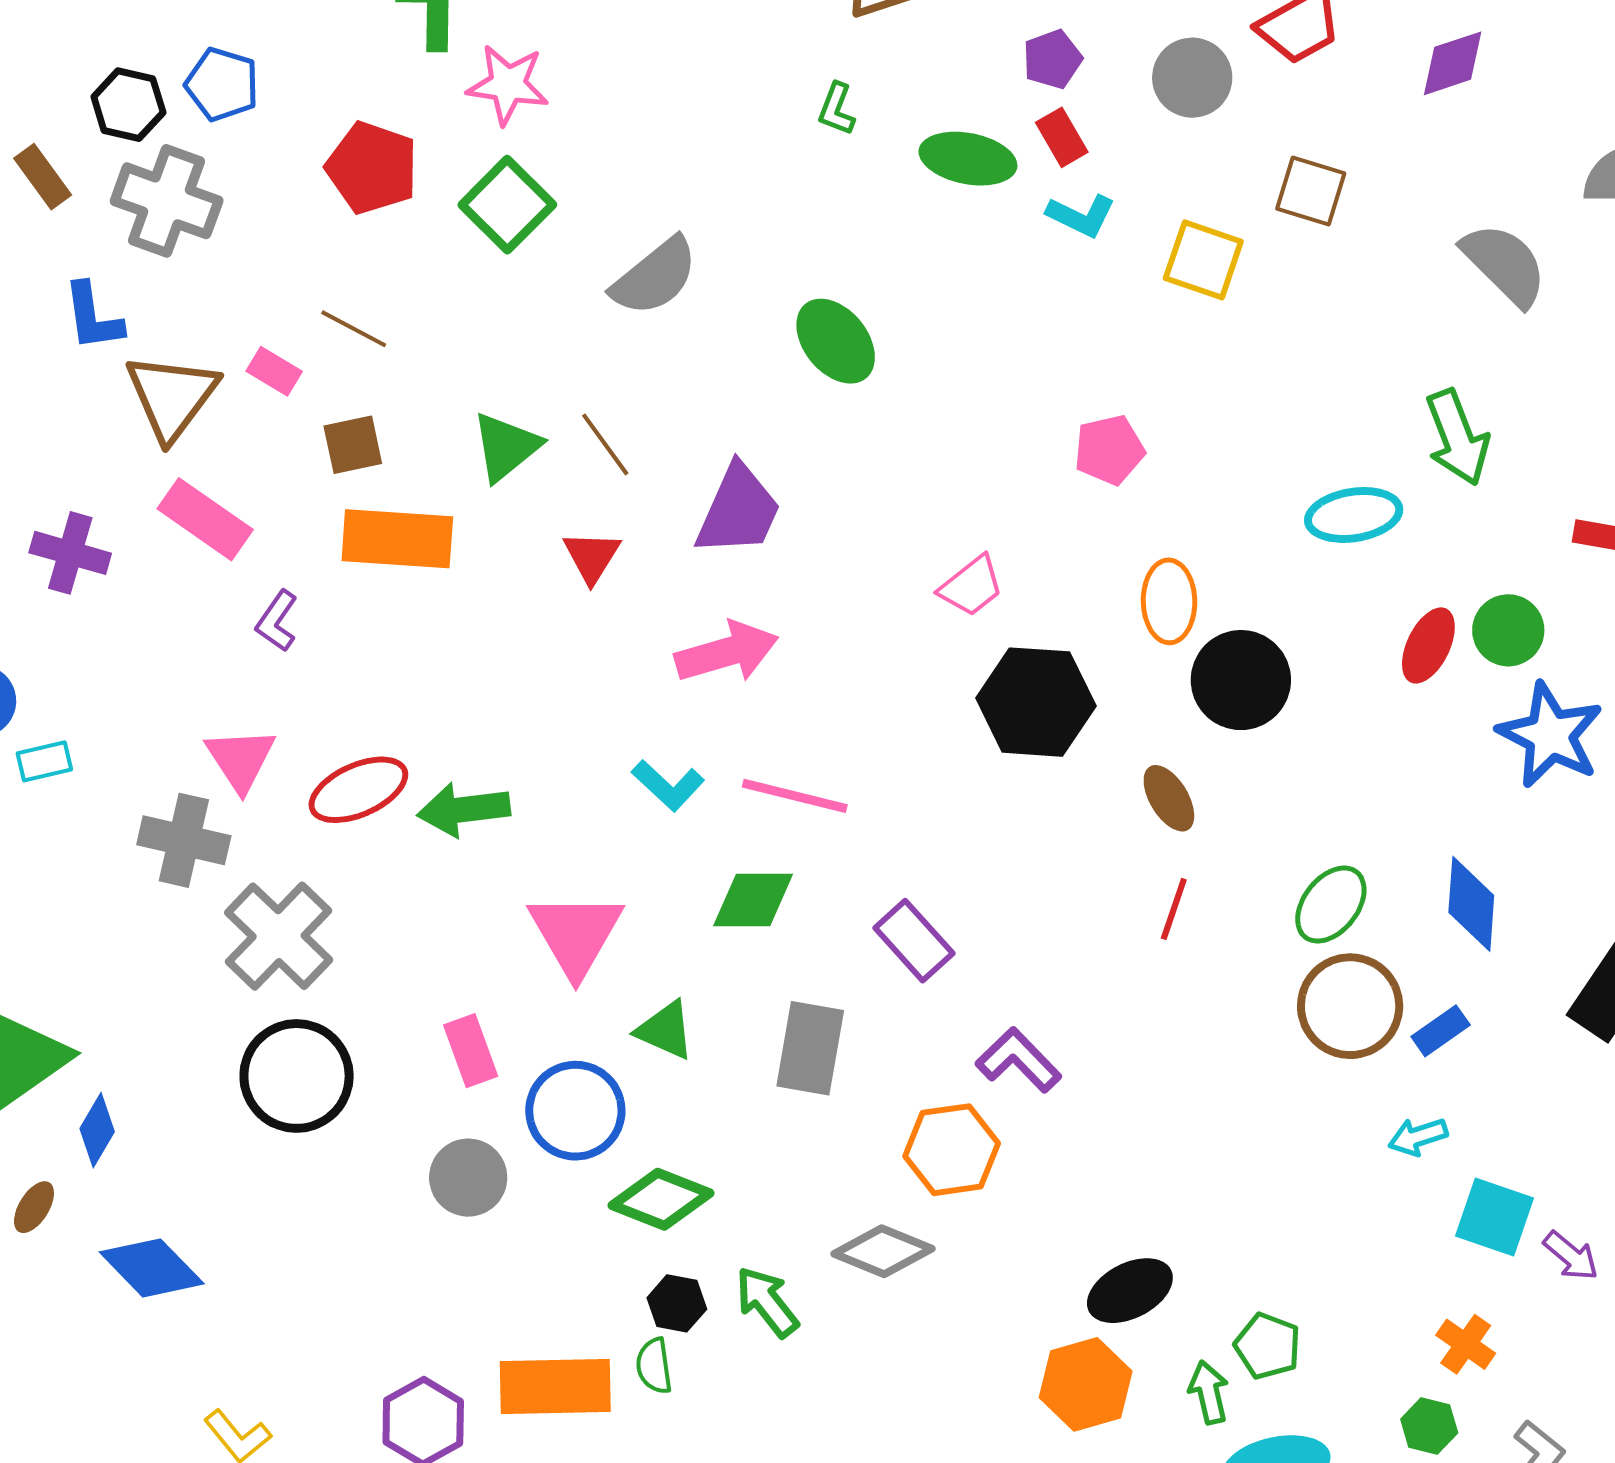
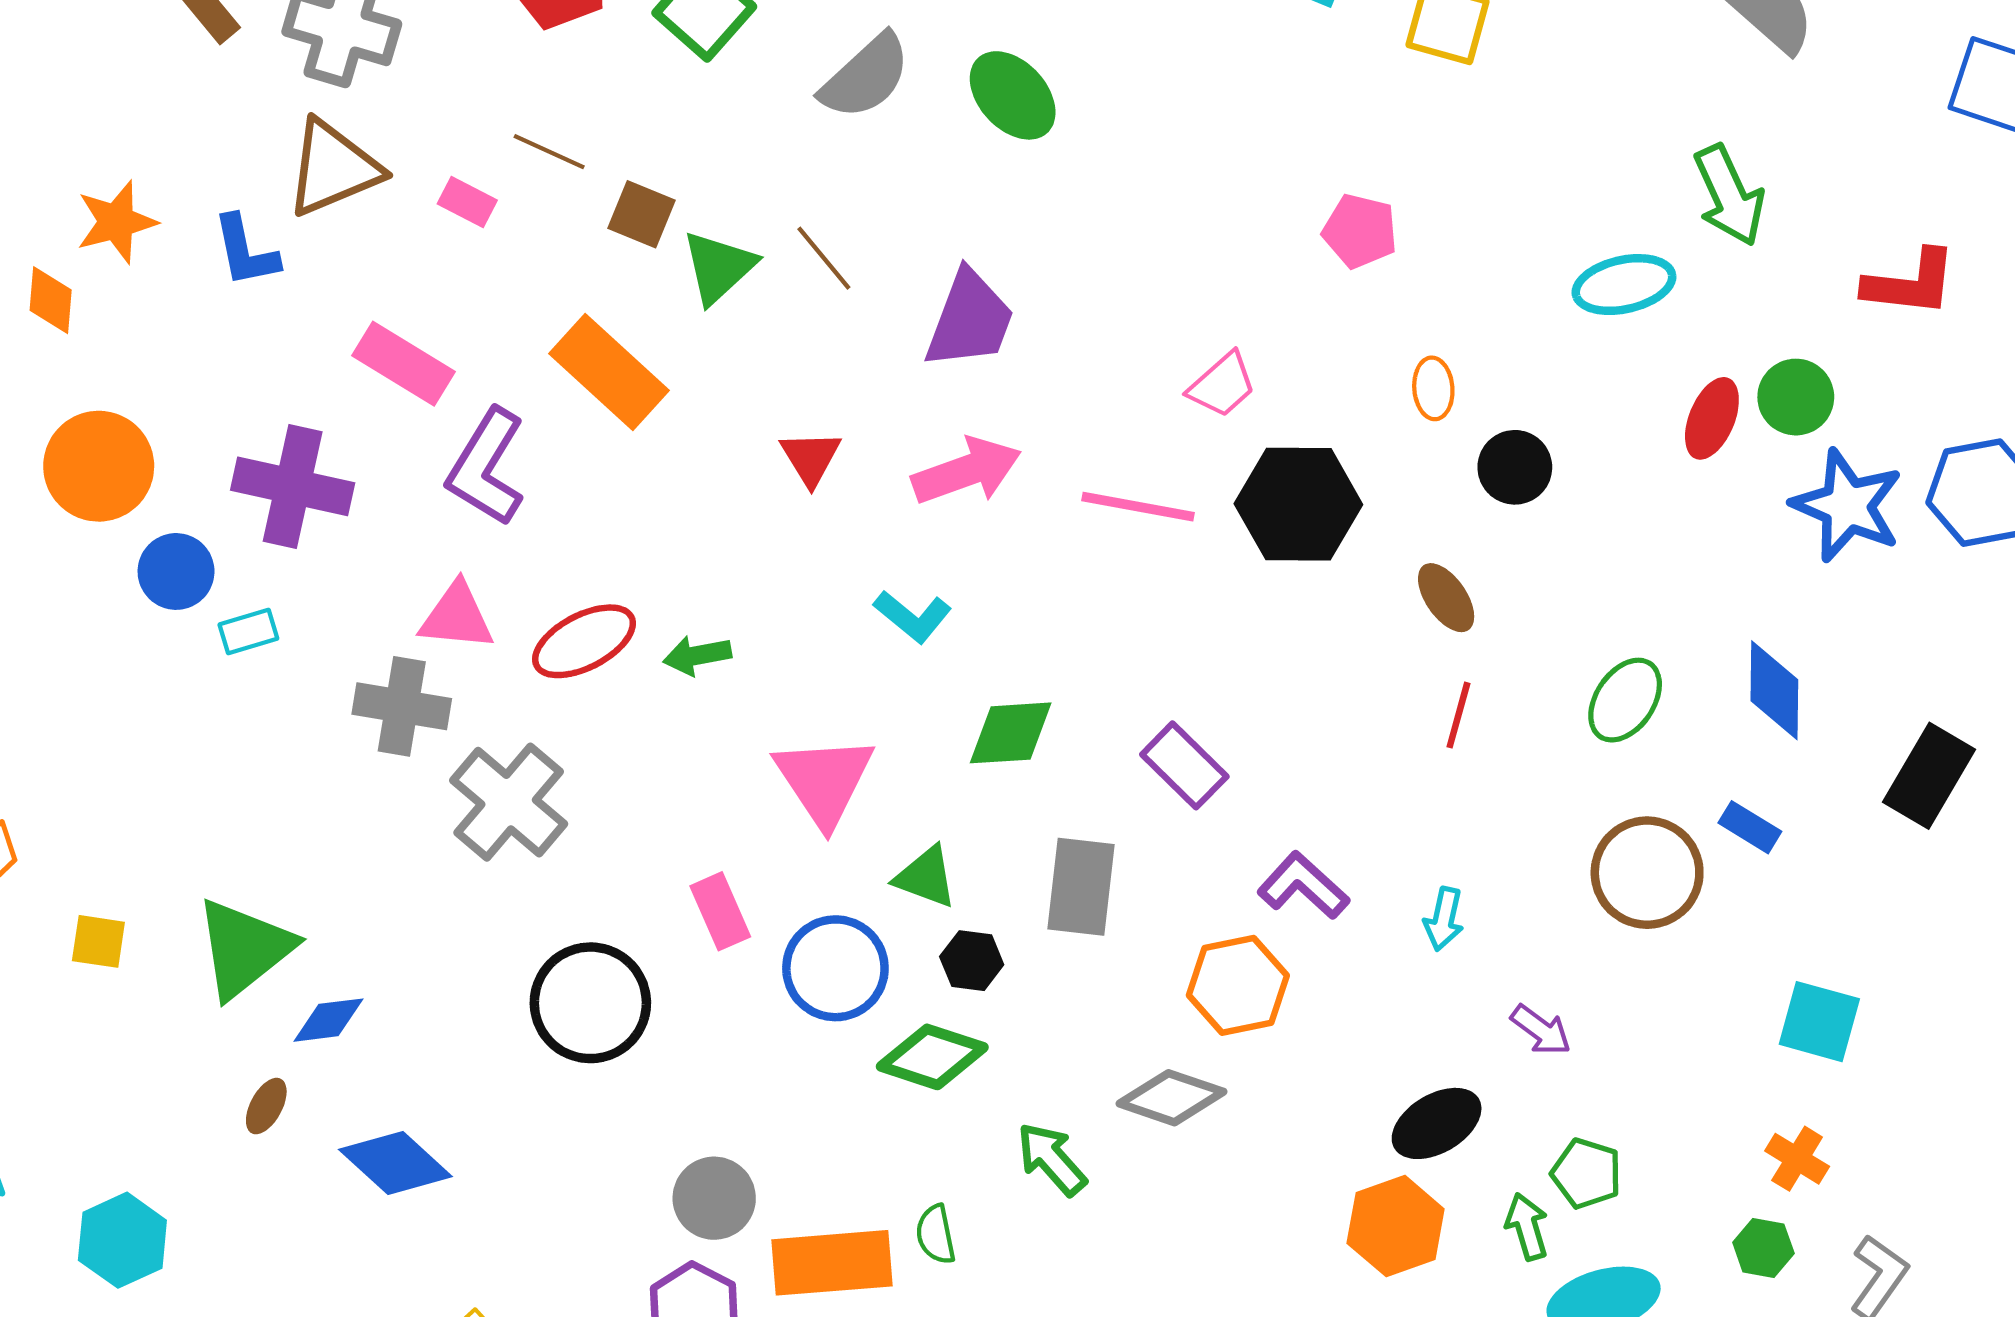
blue L-shape: (93, 317) -> (246, 251), moved
green ellipse: (836, 341) -> (1013, 95), moved
brown triangle: (172, 396) -> (333, 168), moved, turned 34
brown square: (353, 445) -> (641, 214), moved, turned 38
pink pentagon: (1109, 450) -> (1360, 231), turned 30
orange rectangle: (397, 539) -> (609, 372), turned 42
purple cross: (70, 553) -> (293, 486), moved, size x1.4
red triangle: (592, 557) -> (811, 458), moved
orange ellipse: (1169, 601) -> (1433, 388), size x0.7
purple L-shape: (277, 621) -> (486, 467), size x1.8
black circle: (1241, 680) -> (1515, 467), size x0.7
pink triangle: (240, 759) -> (457, 617), turned -48
pink line: (795, 796) -> (1138, 507), moved
green arrow: (464, 809) -> (697, 655), size x0.7
brown circle: (1350, 1006) -> (1647, 873), moved
blue rectangle: (1441, 1031) -> (1750, 827), turned 70
black circle: (297, 1076) -> (590, 1003), moved
blue diamond: (97, 1130) -> (328, 1020), turned 56
cyan arrow: (1418, 1137) -> (1444, 919), moved, turned -56
gray circle: (468, 1178) -> (714, 1198), moved
purple arrow: (1571, 1256) -> (1541, 1030), moved
black hexagon: (677, 1303) -> (972, 961), moved

